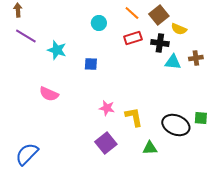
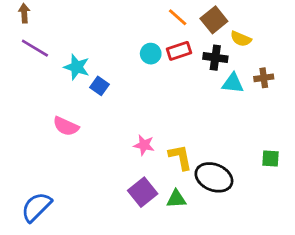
cyan circle: (99, 23) -> (151, 54), moved
blue square: (91, 64) -> (100, 86), moved, turned 32
black ellipse: (176, 125) -> (214, 177), moved
green triangle: (150, 148) -> (176, 199), moved

